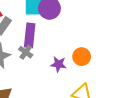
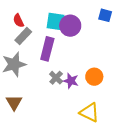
gray cross: (26, 52) -> (56, 78), moved

